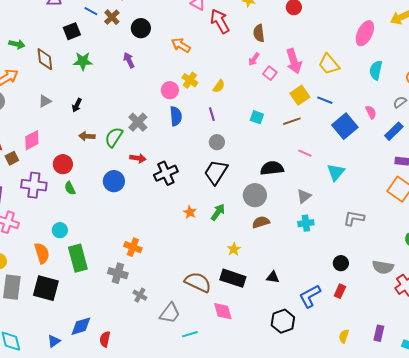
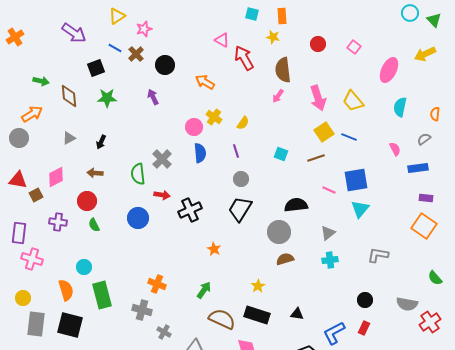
brown semicircle: (259, 33) -> (283, 70), size x1.4
pink square: (270, 73) -> (354, 47), moved
blue square: (345, 126) -> (356, 180), moved, turned 30
blue rectangle: (394, 131) -> (418, 168), turned 36
brown arrow: (87, 136) -> (95, 173), moved
green semicircle: (114, 137) -> (138, 174), turned -40
purple cross: (34, 185) -> (58, 222), size x0.7
green arrow: (218, 212) -> (204, 290), moved

